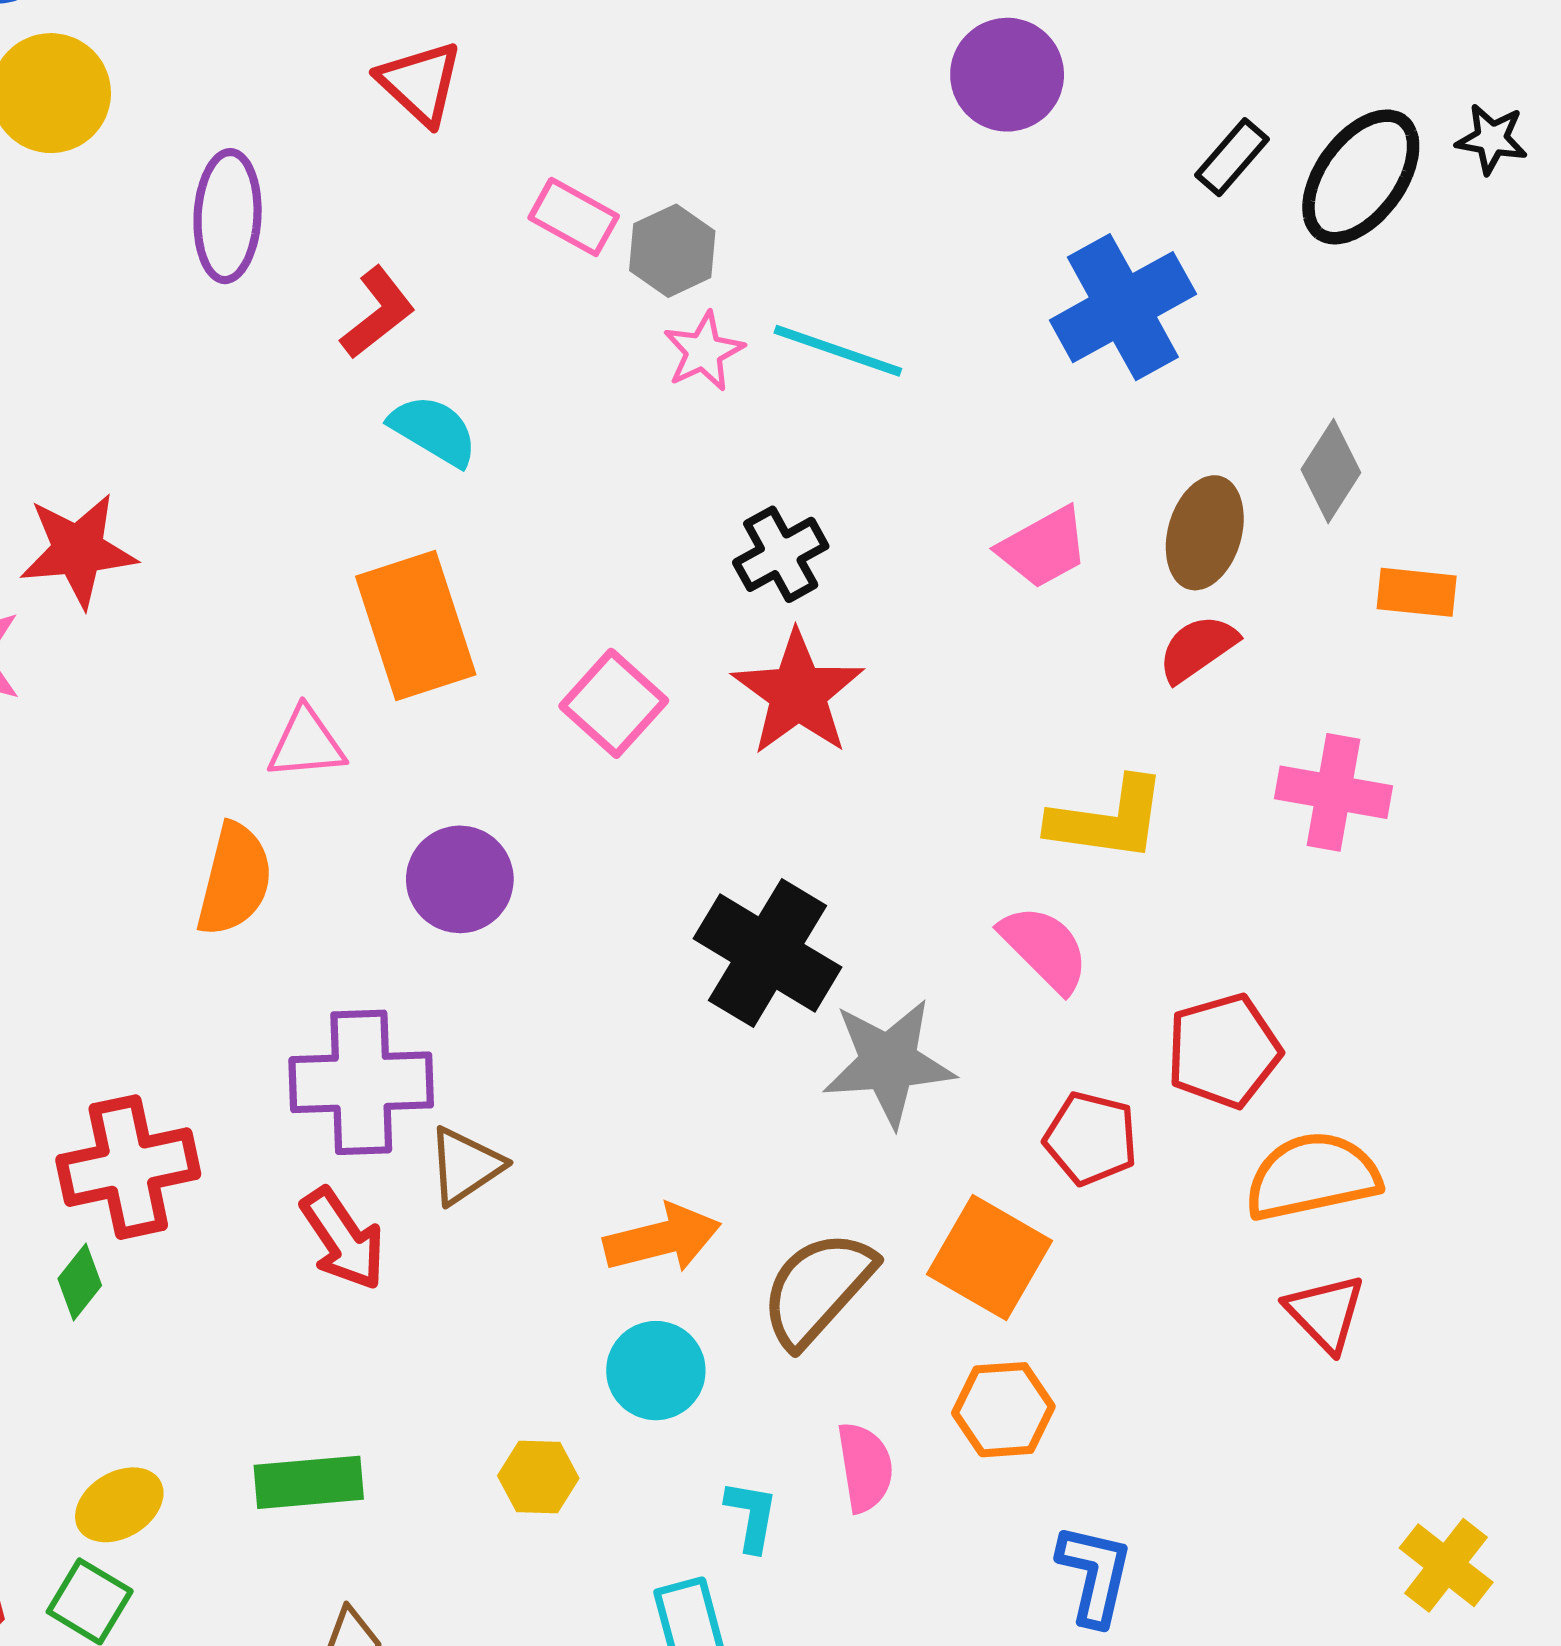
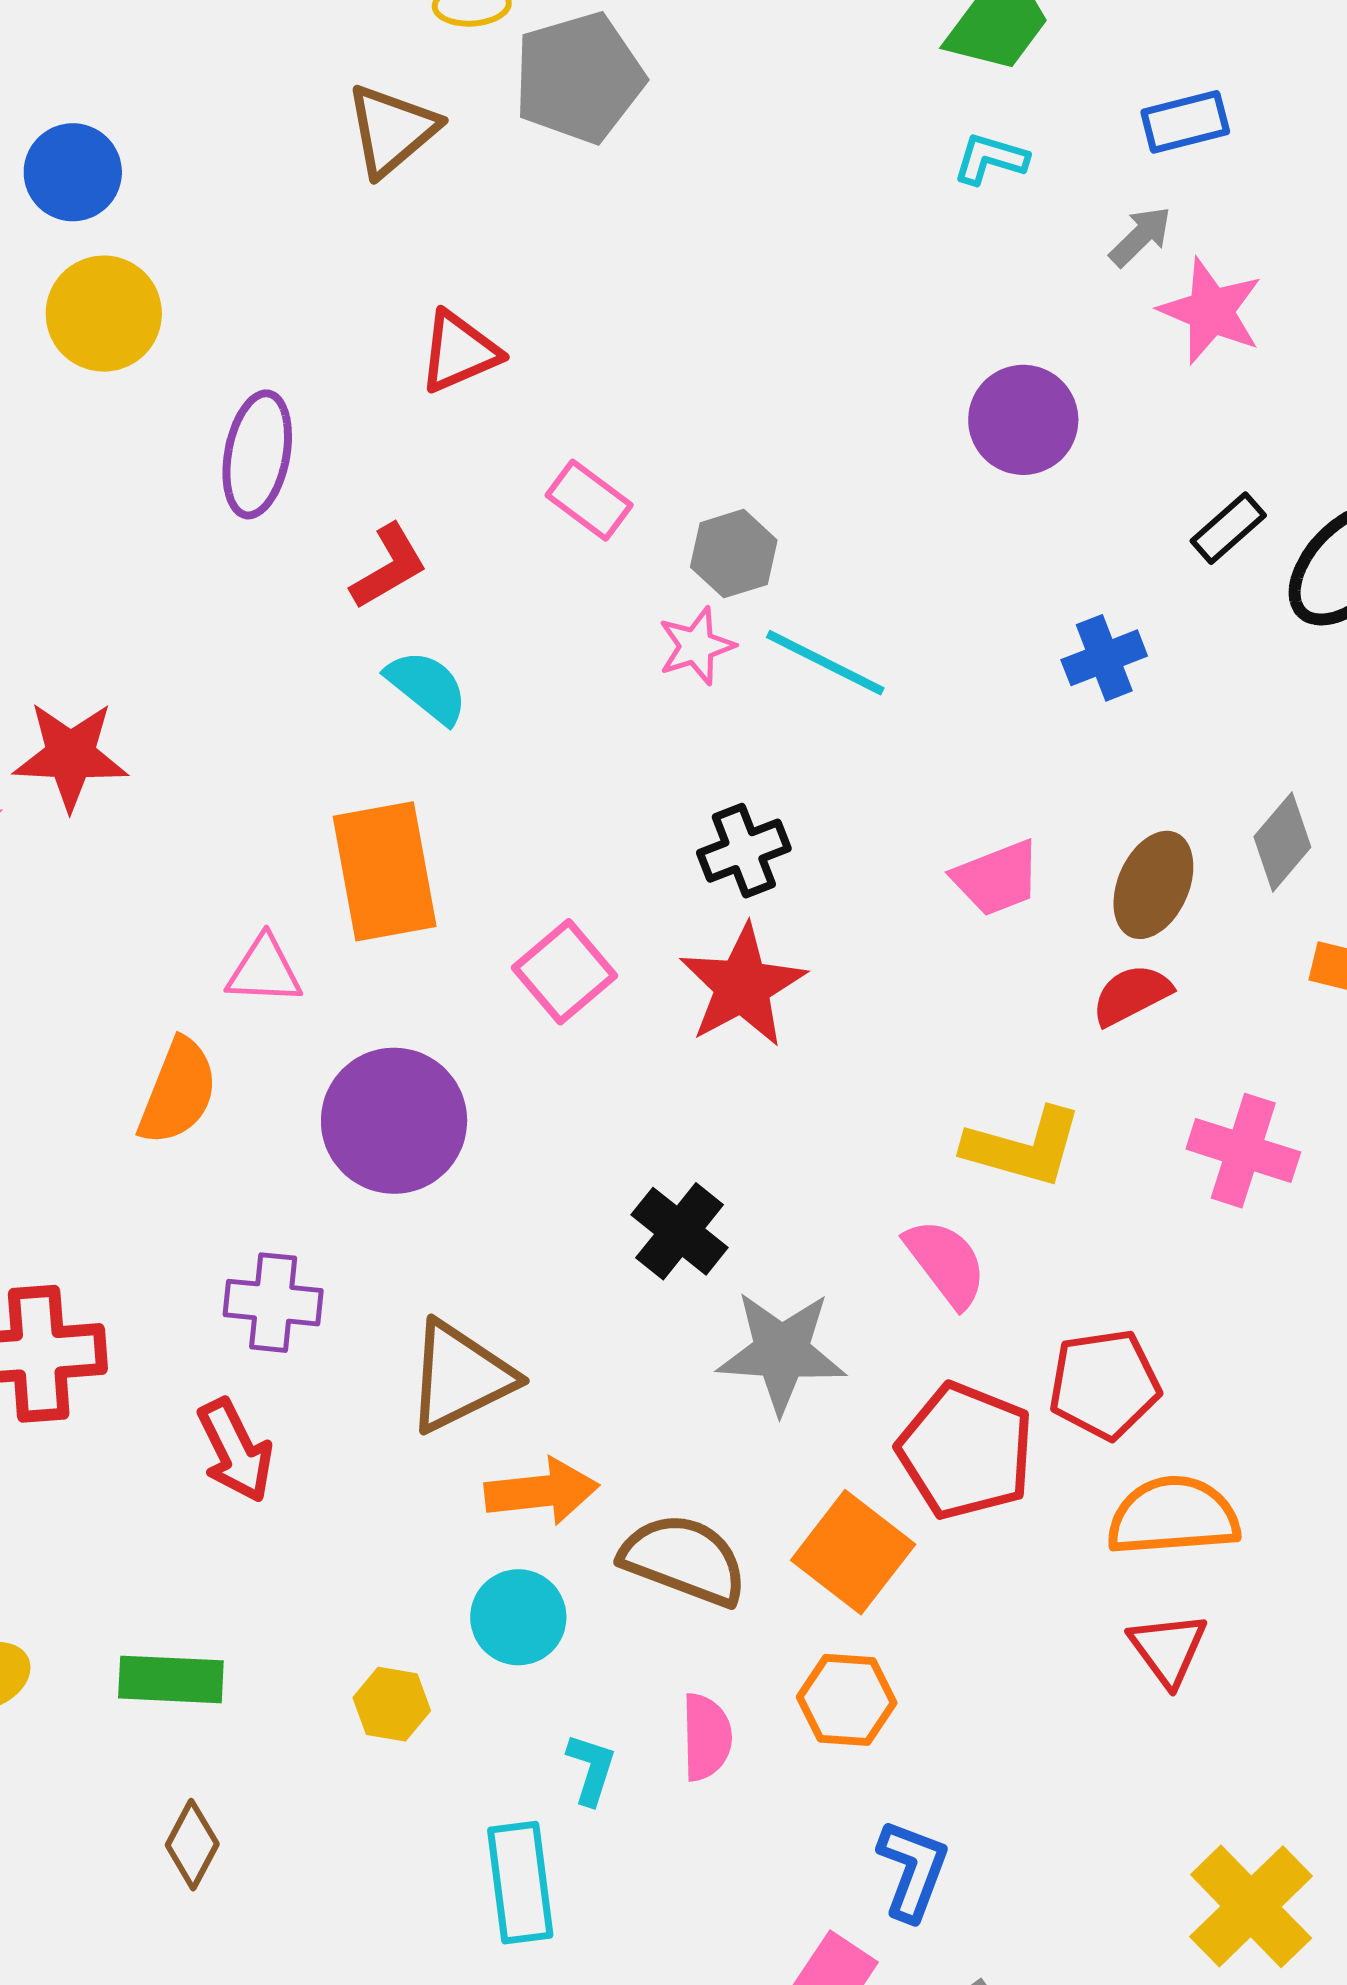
red triangle: (420, 83) -> (459, 352), turned 46
gray hexagon: (672, 251) -> (734, 554), moved
blue cross: (1123, 307) -> (1104, 658), size x0.6
purple circle: (460, 879) -> (394, 1121), size x1.4
black cross: (768, 953) -> (680, 1231), size x0.7
purple cross: (361, 1082) -> (273, 1303), size x0.7
red pentagon: (1091, 1138) -> (966, 1451), size x1.5
brown triangle: (465, 1166) -> (460, 1377), moved, size x1.5
brown semicircle: (817, 1289) -> (684, 1560), turned 61
yellow cross: (1446, 1565) -> (1251, 1906), size x1.4

